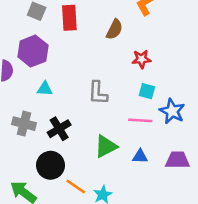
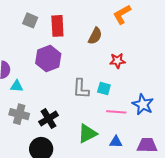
purple hexagon: (33, 51) -> (48, 58), moved
cyan triangle: (45, 89) -> (17, 86), moved
cyan square: (147, 91) -> (104, 89), moved

